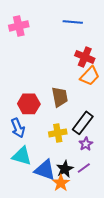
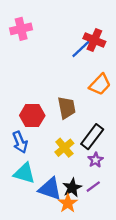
blue line: (73, 22) -> (81, 49), moved, turned -48
red cross: (85, 57) -> (94, 40), moved
yellow cross: (58, 133) -> (64, 148), turned -30

